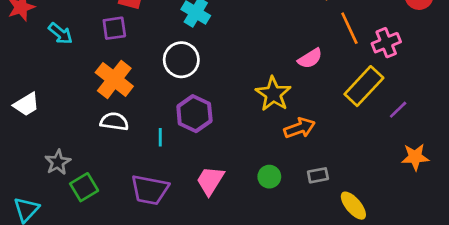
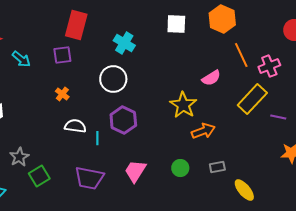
orange cross: (114, 79) -> (62, 94), size x0.5
purple line: (398, 110) -> (278, 117), turned 56
white semicircle: (114, 121) -> (75, 126), moved

